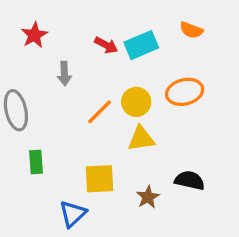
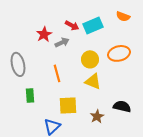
red star: (34, 35) -> (44, 34), moved
gray arrow: (64, 73) -> (62, 42), moved, turned -112
orange line: (99, 112) -> (57, 73), moved, turned -60
yellow triangle: (141, 139) -> (93, 81), turned 30

